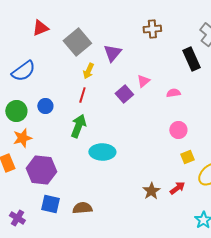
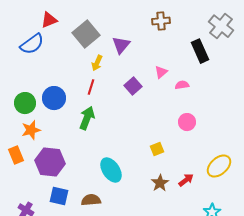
blue semicircle: (23, 71) -> (32, 44), moved
pink triangle: (143, 81) -> (161, 72), moved
blue circle: (45, 106) -> (54, 98), size x1.5
cyan ellipse: (102, 152) -> (111, 170), moved, turned 55
yellow square: (187, 157) -> (157, 149), moved

